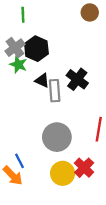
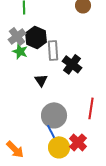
black triangle: (42, 80) -> (41, 80), moved, turned 32
gray rectangle: (55, 91) -> (53, 50), moved
blue line: (20, 161) -> (51, 131), moved

